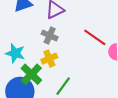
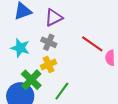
cyan star: (15, 53) -> (20, 48), moved

